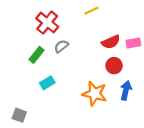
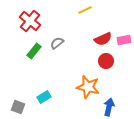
red cross: (47, 23) -> (30, 21), moved
cyan rectangle: (47, 83) -> (44, 97), moved
blue arrow: (126, 90) -> (109, 107), moved

